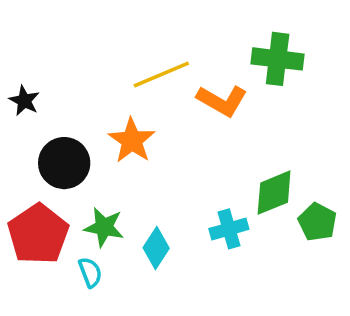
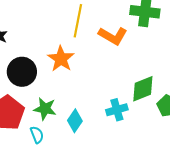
yellow line: (161, 75) -> (78, 21), turned -56

